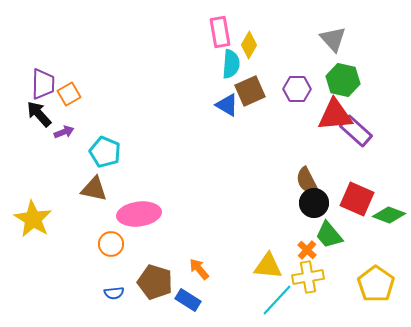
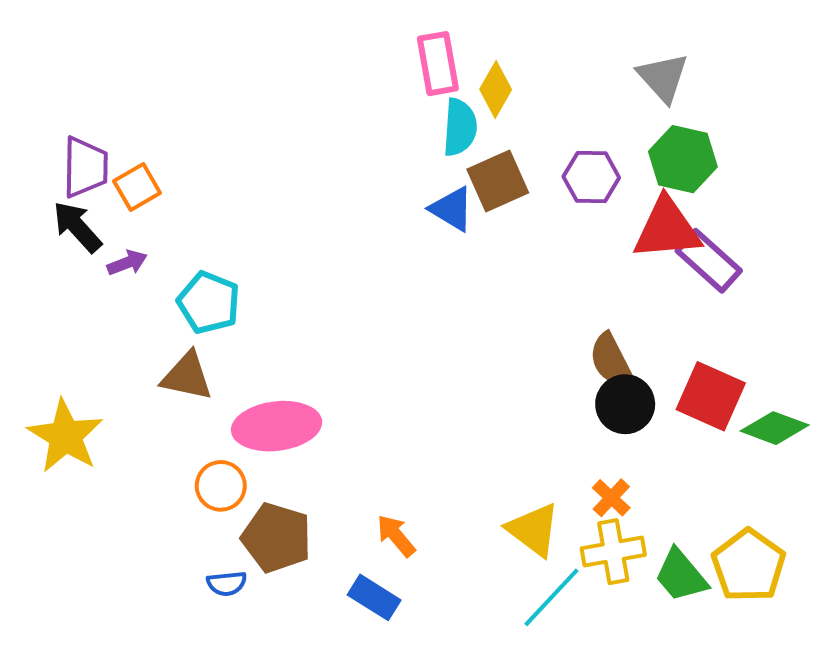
green trapezoid: (329, 235) -> (681, 576), moved
yellow triangle: (268, 266) -> (534, 530), turned 32
brown pentagon: (155, 282) -> (277, 538), moved

